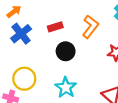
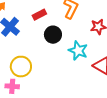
cyan star: (66, 87) -> (78, 51), moved

